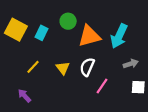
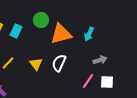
cyan arrow: (119, 36) -> (89, 34), size x0.6
pink line: (102, 86) -> (88, 81), moved

